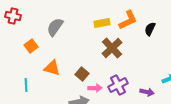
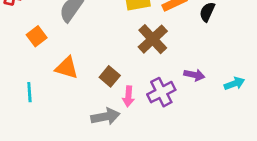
pink arrow: (95, 88) -> (128, 96), turned 96
purple arrow: (147, 92) -> (194, 75), moved

